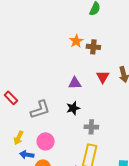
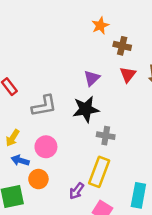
brown cross: (93, 47) -> (122, 46), moved
purple triangle: (75, 83) -> (92, 78), turned -48
black star: (73, 108) -> (86, 109), size x1.5

